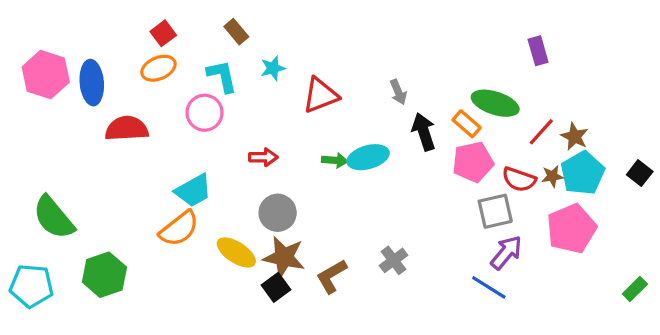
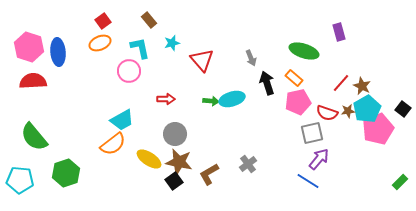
red triangle: (320, 95) -> (202, 60), turned -50
green ellipse: (495, 103) -> (304, 51), moved
red semicircle: (127, 129) -> (33, 81), moved
pink pentagon: (571, 229) -> (378, 129), moved

